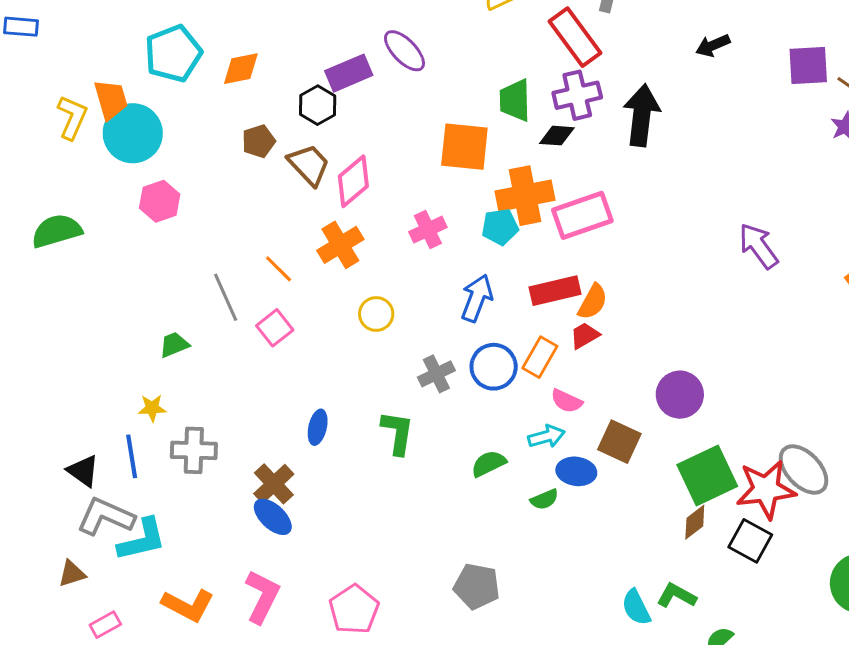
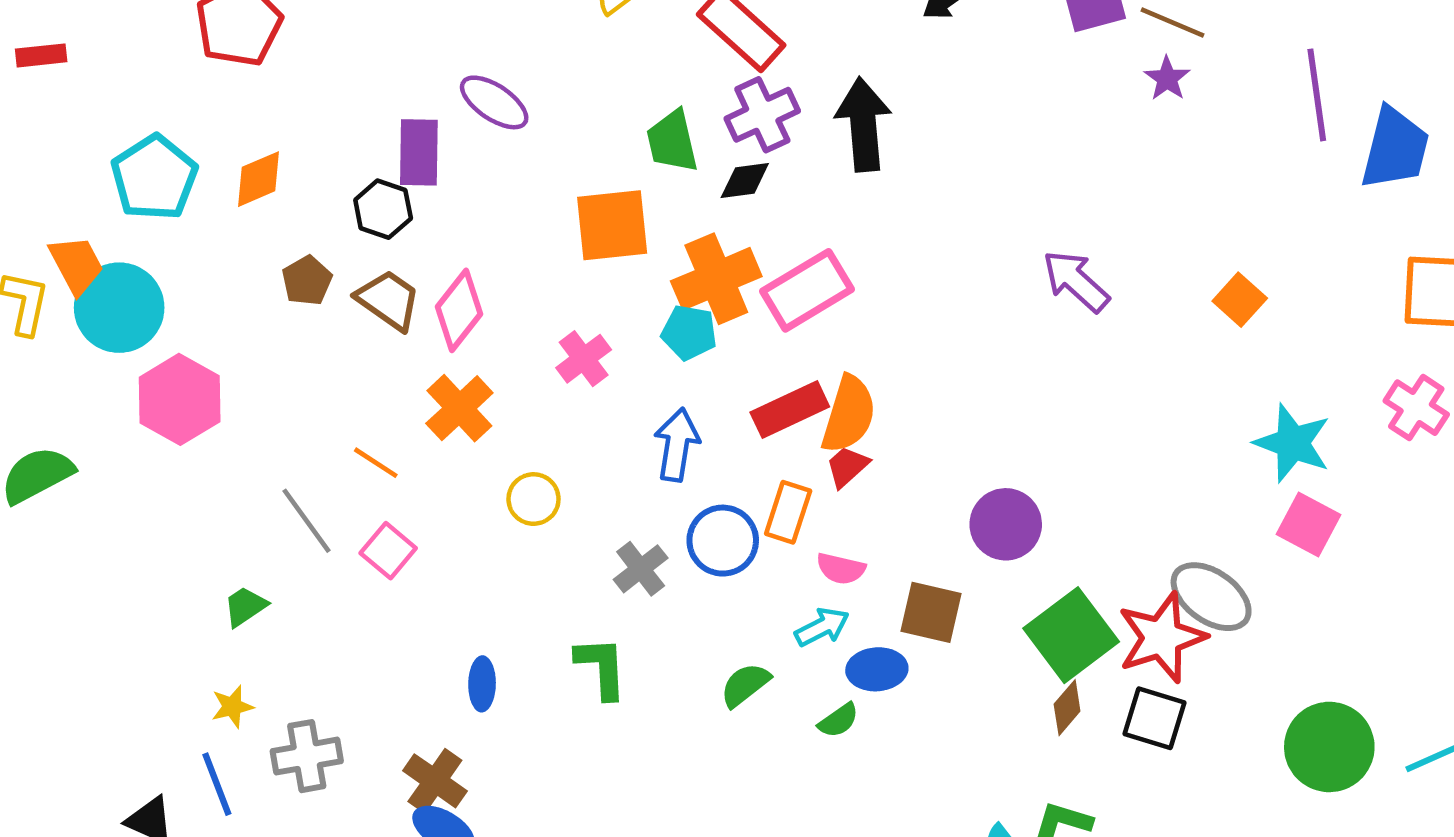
purple rectangle: (349, 73) -> (419, 152), turned -54
pink hexagon: (160, 201) -> (180, 399), size x1.4
cyan pentagon: (500, 227) -> (689, 332), turned 30
orange semicircle: (593, 302) -> (849, 414), size x1.4

